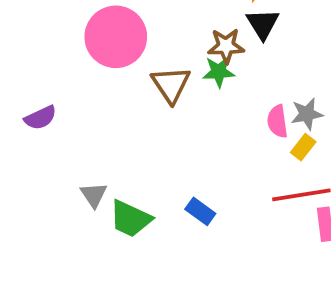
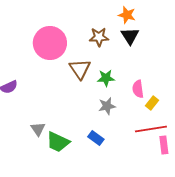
brown star: (226, 46) -> (99, 37), moved
green star: (219, 72) -> (106, 78), moved
gray star: (307, 114) -> (107, 106), moved

